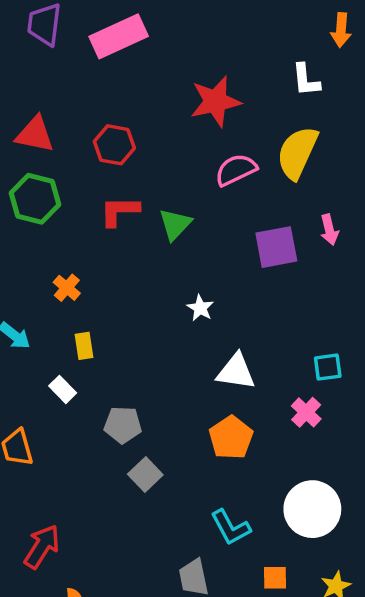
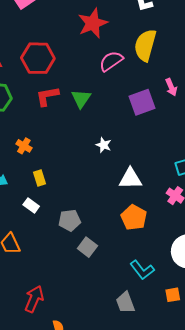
red hexagon: (114, 145) -> (38, 58), size x1.4

